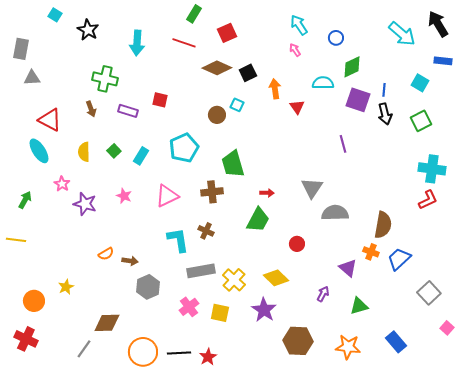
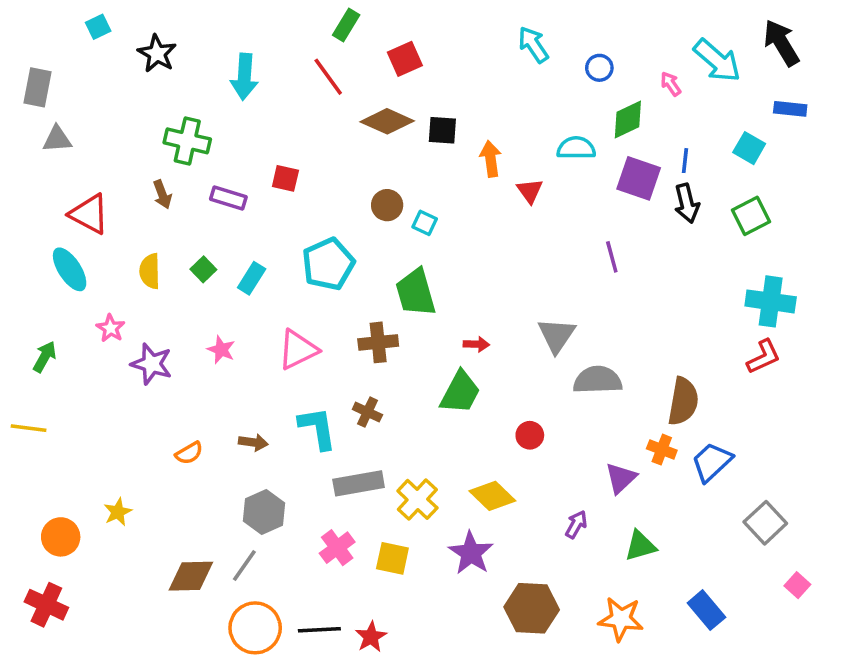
cyan square: (55, 15) -> (98, 27), turned 32
red line: (184, 43) -> (328, 77), turned 35
pink arrow: (295, 50) -> (671, 84), moved
black square: (248, 73) -> (442, 130), turned 30
cyan square: (237, 105) -> (425, 223), moved
brown arrow: (130, 261) -> (253, 442), moved
purple triangle: (348, 268) -> (621, 478), turned 36
gray line: (84, 349) -> (244, 565), moved

